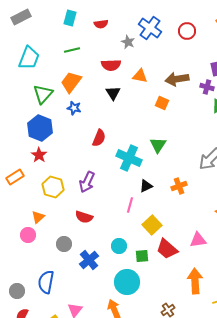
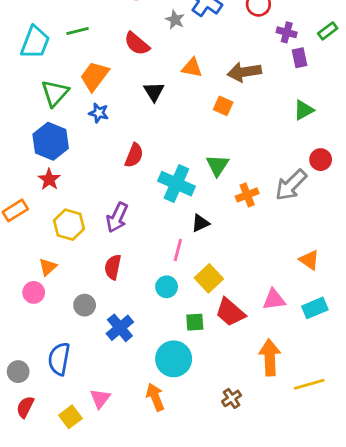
green line: (72, 50) -> (77, 31), moved
red semicircle: (111, 65) -> (137, 44), moved, turned 42
purple cross: (207, 87) -> (287, 32), moved
orange cross: (179, 186) -> (247, 195), moved
red semicircle: (84, 217) -> (113, 267), turned 84
cyan circle: (119, 246) -> (167, 287), moved

